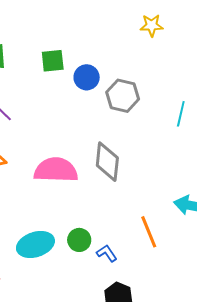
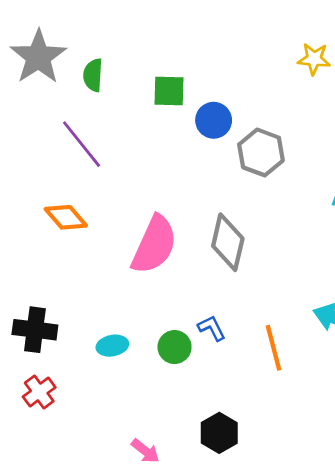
pink semicircle: (56, 170) -> (154, 245), turned 105
cyan ellipse: (35, 244) -> (112, 346), size x0.6
blue L-shape: (107, 253) -> (212, 328), moved

